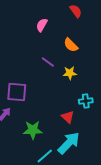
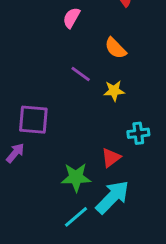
red triangle: (68, 117) -> (111, 158), turned 40
green star: (33, 130) -> (76, 177), moved

